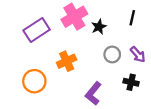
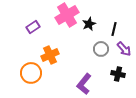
black line: (132, 18) -> (114, 29), moved
purple rectangle: (37, 30) -> (33, 27), size x0.6
orange cross: (67, 61) -> (50, 55), moved

